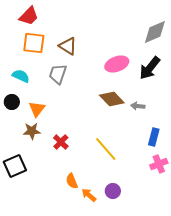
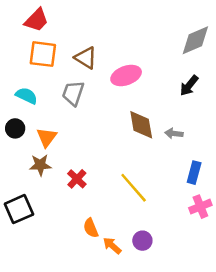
pink ellipse: (117, 64) -> (126, 76), moved
black arrow: (150, 68) -> (189, 86), size x0.7
brown diamond: (112, 99) -> (141, 125), turned 35

